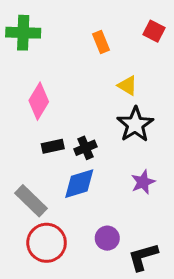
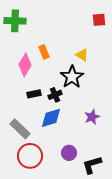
red square: (154, 31) -> (99, 20), turned -32
orange rectangle: (101, 42) -> (44, 52), moved
black star: (135, 124) -> (72, 77), moved

